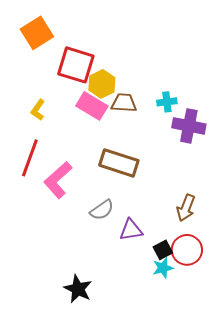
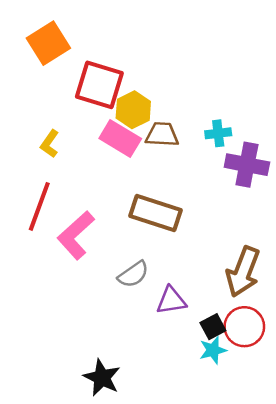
brown arrow: (186, 208) -> (243, 272), size x1.4

